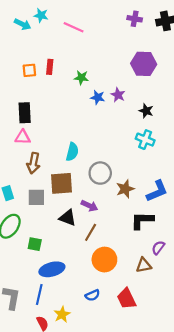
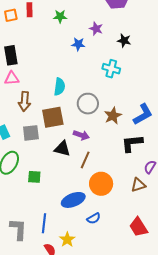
blue star: (98, 97) -> (78, 44), moved
cyan cross: (145, 140) -> (111, 69), moved
blue ellipse: (52, 269) -> (73, 200), moved
red trapezoid: (126, 299) -> (138, 227), moved

